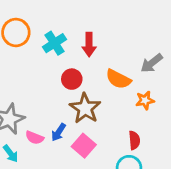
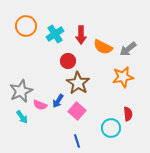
orange semicircle: (118, 79) -> (103, 47), moved
orange star: (145, 100) -> (123, 77), size x1.5
red semicircle: (134, 140) -> (128, 114), moved

